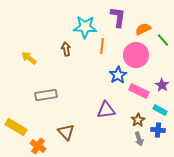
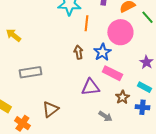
brown arrow: (66, 49) -> (78, 52), moved
pink rectangle: (139, 91) -> (112, 73), moved
brown triangle: (66, 132) -> (50, 109), turned 36
gray arrow: (139, 139) -> (105, 116), moved, turned -40

